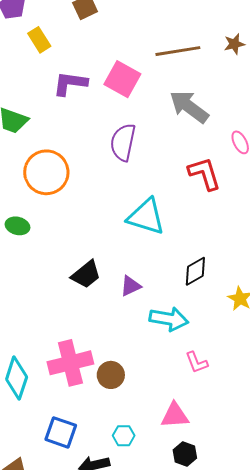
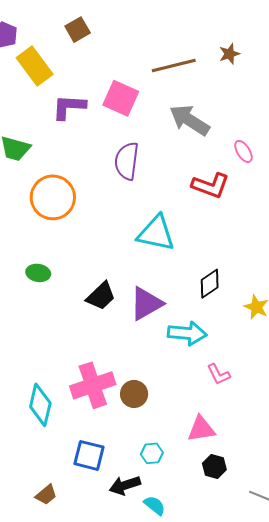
yellow rectangle: (39, 40) -> (35, 66), size x1.5
red L-shape: (204, 174) -> (211, 185), turned 132
green ellipse: (17, 226) -> (38, 273), moved
purple triangle: (131, 286) -> (146, 304), size x1.6

